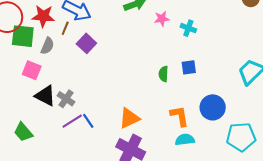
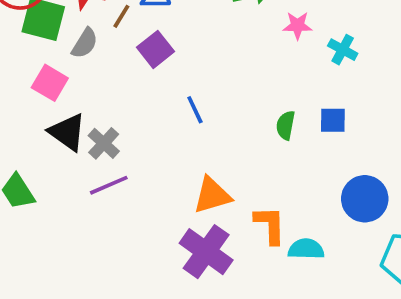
orange L-shape: (180, 116) -> (270, 225), moved
blue line: (88, 121) -> (195, 110), moved

